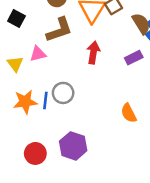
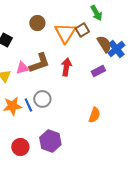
brown L-shape: (59, 30) -> (39, 63), moved
blue line: (45, 101) -> (28, 105), turned -32
orange semicircle: (129, 113) -> (94, 115), turned -133

